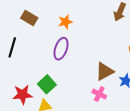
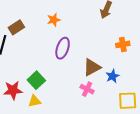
brown rectangle: (29, 18) -> (16, 27), moved, turned -63
purple ellipse: (61, 49) -> (63, 48), moved

